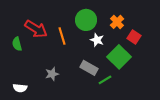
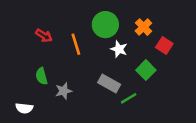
red arrow: (36, 29) -> (44, 36), size x0.6
green semicircle: (17, 44) -> (41, 76), moved
green square: (119, 57) -> (146, 70), size x0.7

